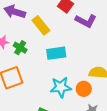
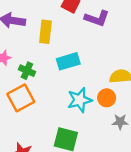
yellow rectangle: (41, 25) -> (45, 32), turned 54
green cross: (20, 48) -> (27, 71), moved

